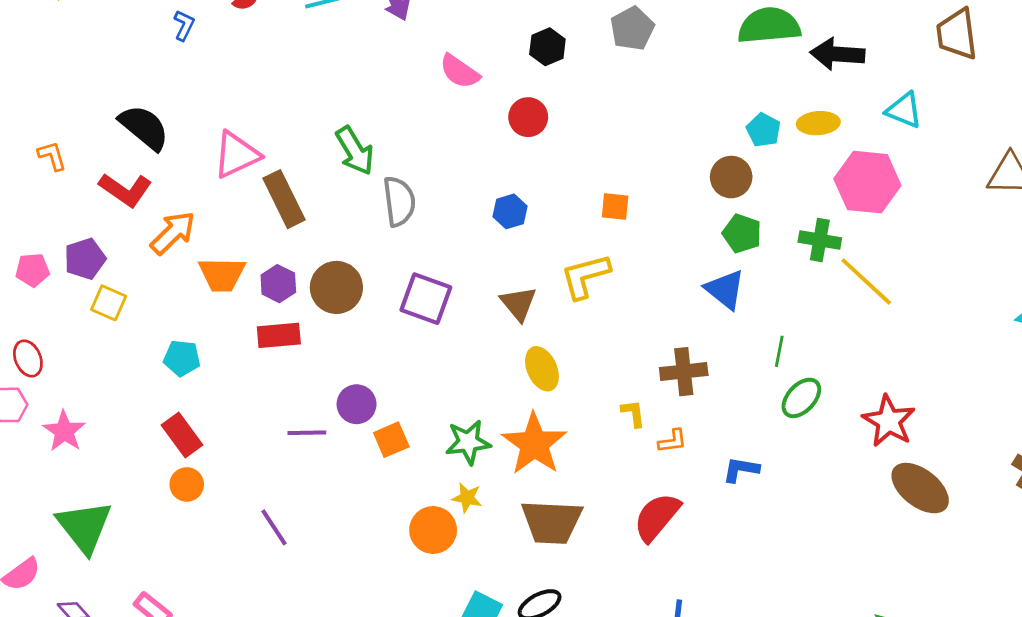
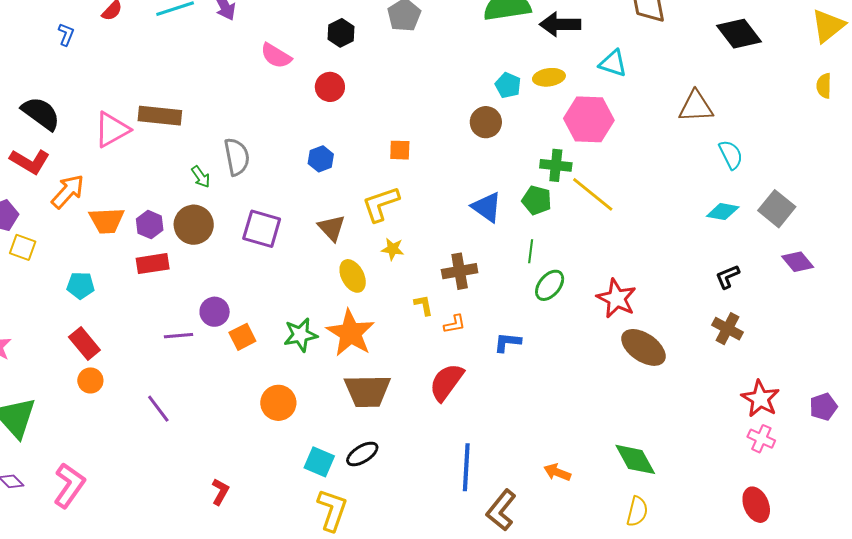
green arrow: (355, 151) -> (201, 177), moved, size x0.6
brown rectangle: (284, 199) -> (160, 116), moved, turned -54
green pentagon: (742, 233) -> (537, 200), moved
yellow star: (467, 498) -> (393, 249), moved

